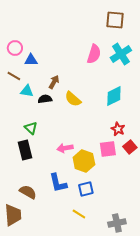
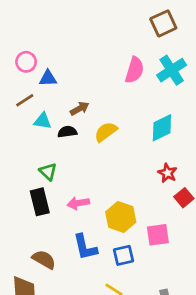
brown square: (115, 20) -> (163, 23), turned -30
brown line: (14, 76) -> (25, 100), turned -64
brown arrow: (54, 82) -> (80, 108), turned 32
yellow semicircle: (73, 99) -> (106, 132), turned 102
pink arrow: (65, 148) -> (78, 203), moved
pink square: (108, 149) -> (158, 235), moved

